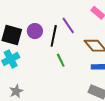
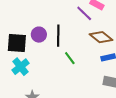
purple line: (68, 25) -> (84, 13), moved

